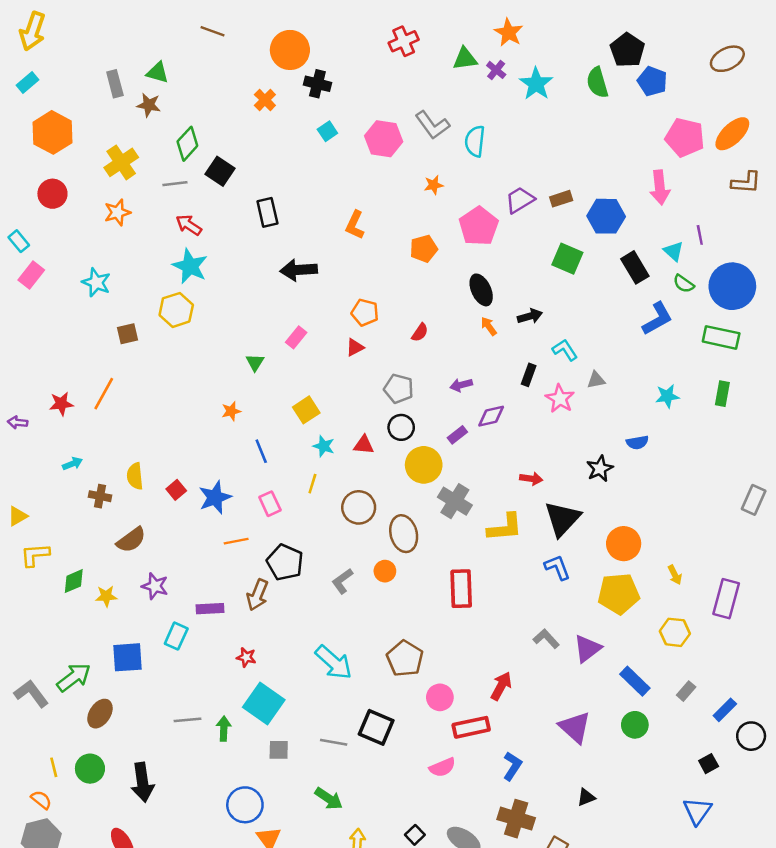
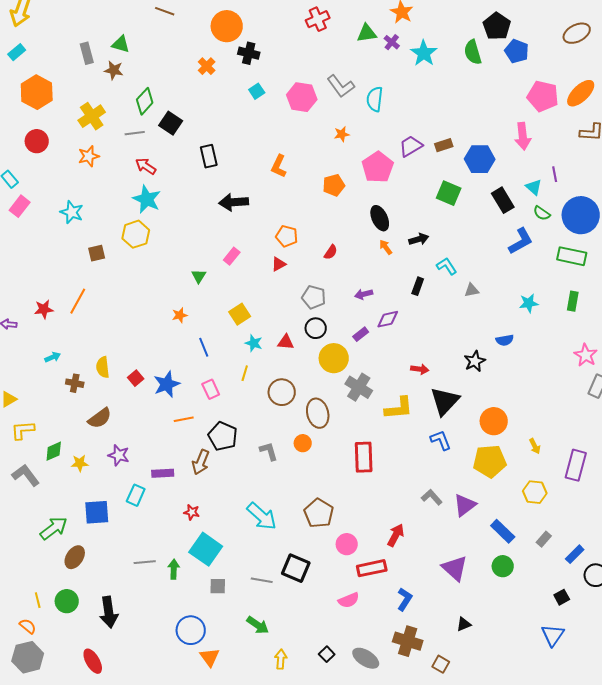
pink star: (560, 399) -> (586, 355), moved
gray L-shape: (342, 581) -> (269, 451), turned 110
gray L-shape: (31, 694) -> (26, 475), moved

